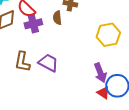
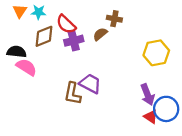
brown semicircle: (57, 18) -> (100, 34), turned 56
brown L-shape: (22, 62) -> (73, 94), moved

